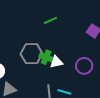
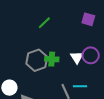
white triangle: (56, 62) -> (77, 57), moved, turned -32

